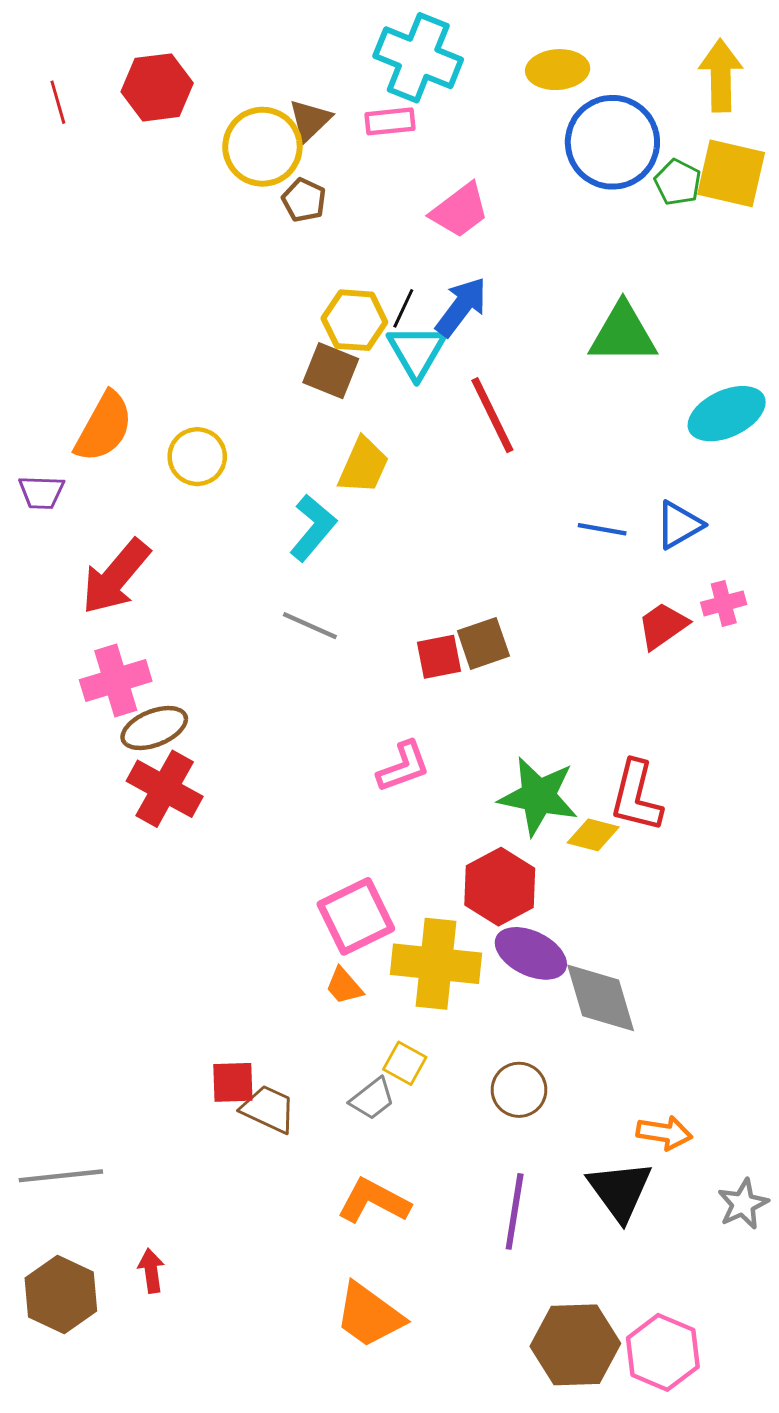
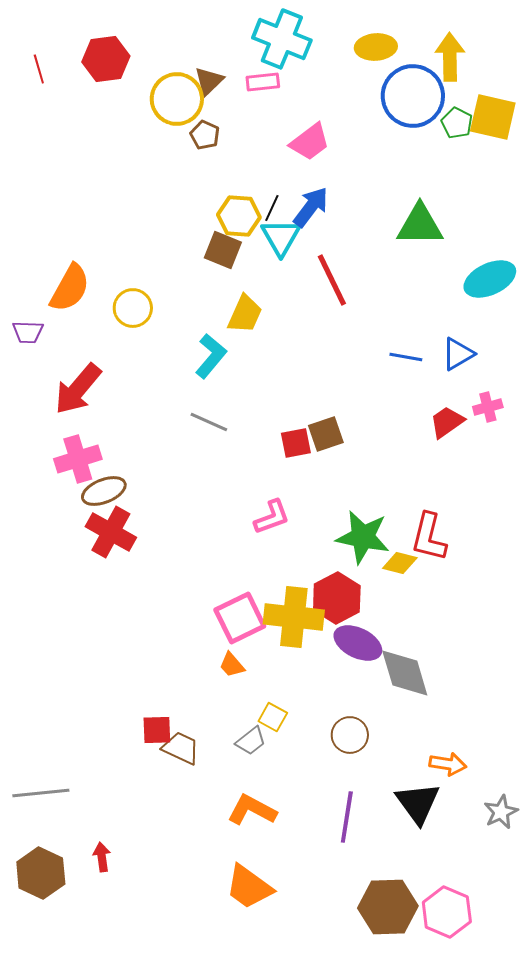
yellow arrow: (721, 76) -> (450, 57), moved
yellow cross: (436, 964) -> (294, 617), moved

